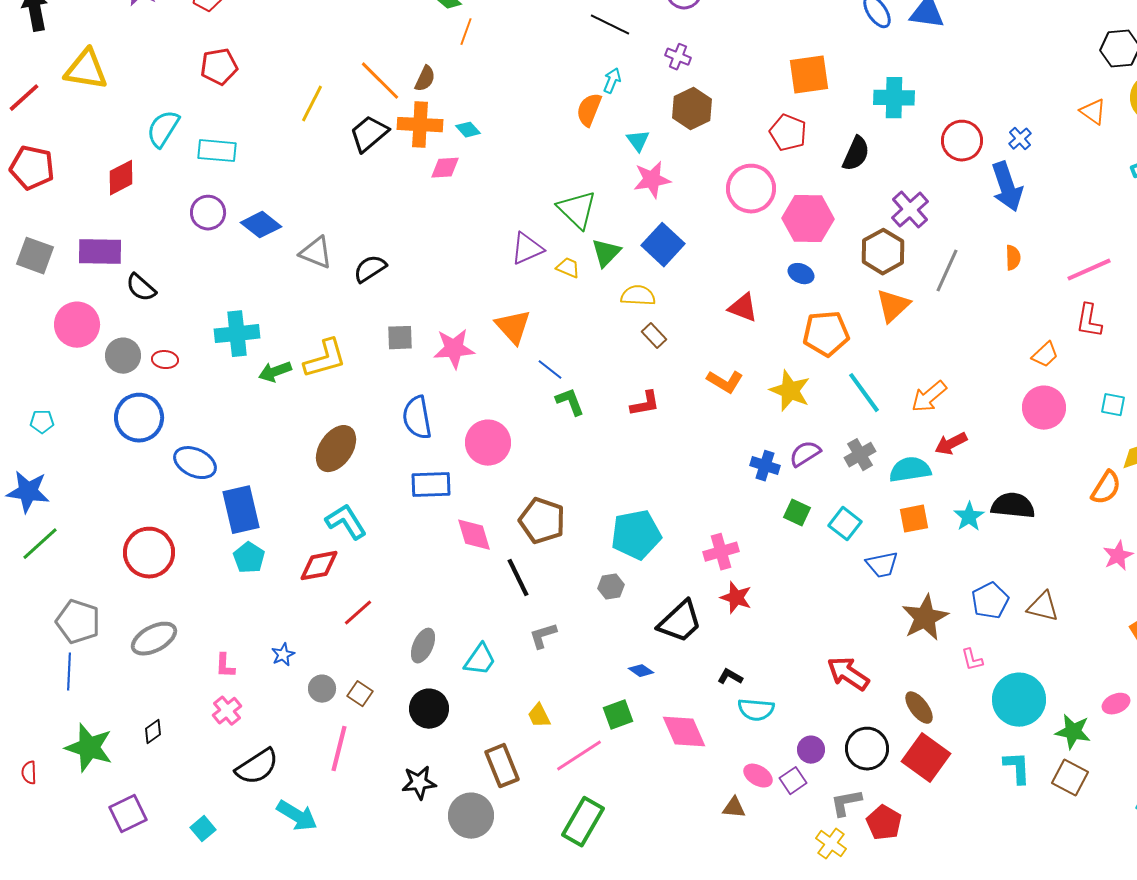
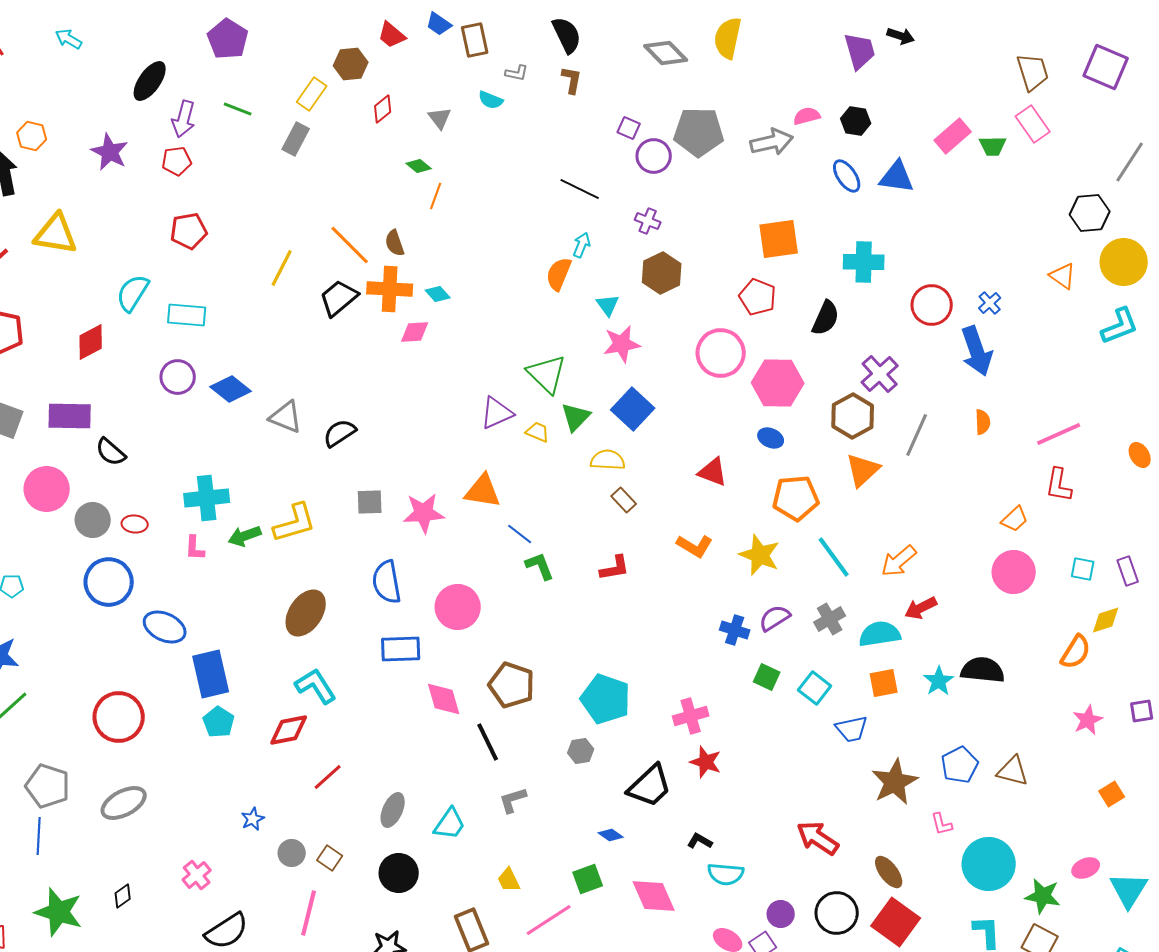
brown semicircle: (425, 79) -> (395, 243), turned 136
orange triangle: (513, 327) -> (483, 491), turned -39
cyan pentagon: (636, 535) -> (606, 699), turned 30
pink L-shape: (225, 666) -> (195, 548), moved

